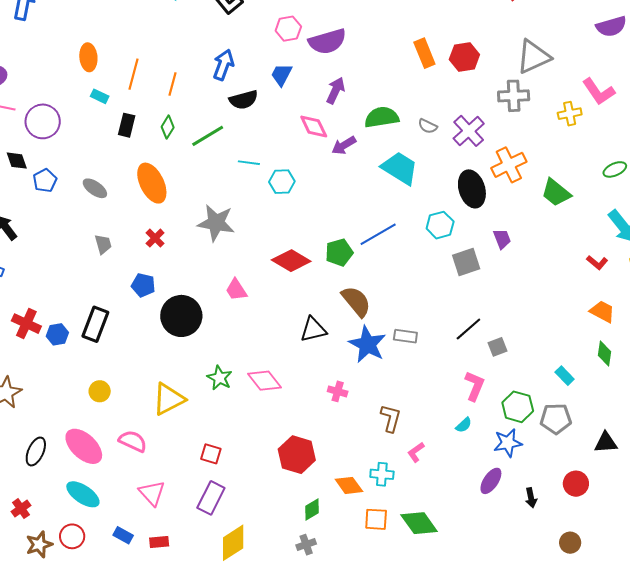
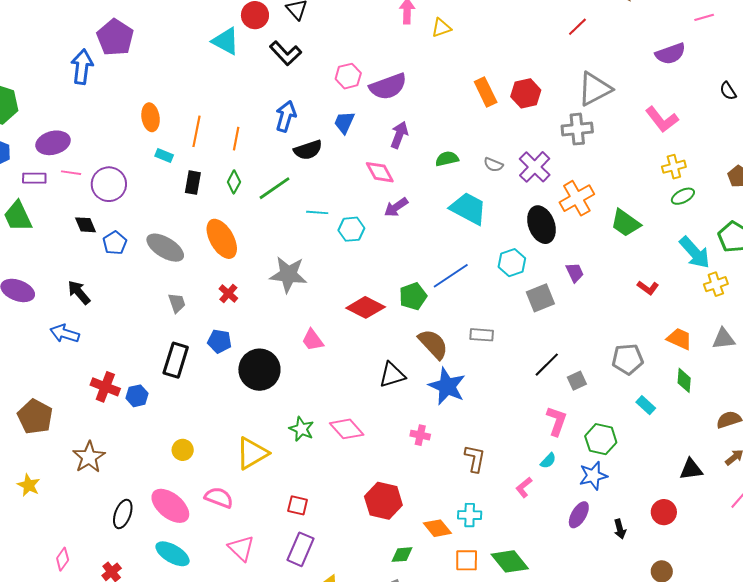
yellow cross: (570, 114) -> (674, 167), moved
green semicircle: (382, 117) -> (447, 159), size x0.7
purple arrow: (344, 145) -> (396, 207), moved
gray ellipse: (95, 188) -> (165, 248), size x1.5
red L-shape: (597, 263) -> (648, 288), moved
black rectangle: (95, 324) -> (176, 360), moved
gray rectangle: (405, 336) -> (482, 335), moved
gray pentagon: (556, 419) -> (628, 359), moved
pink L-shape: (416, 452) -> (524, 487), moved
green diamond: (312, 510) -> (402, 555), turned 30

